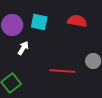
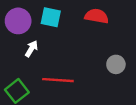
red line: (62, 71) -> (58, 80), moved

